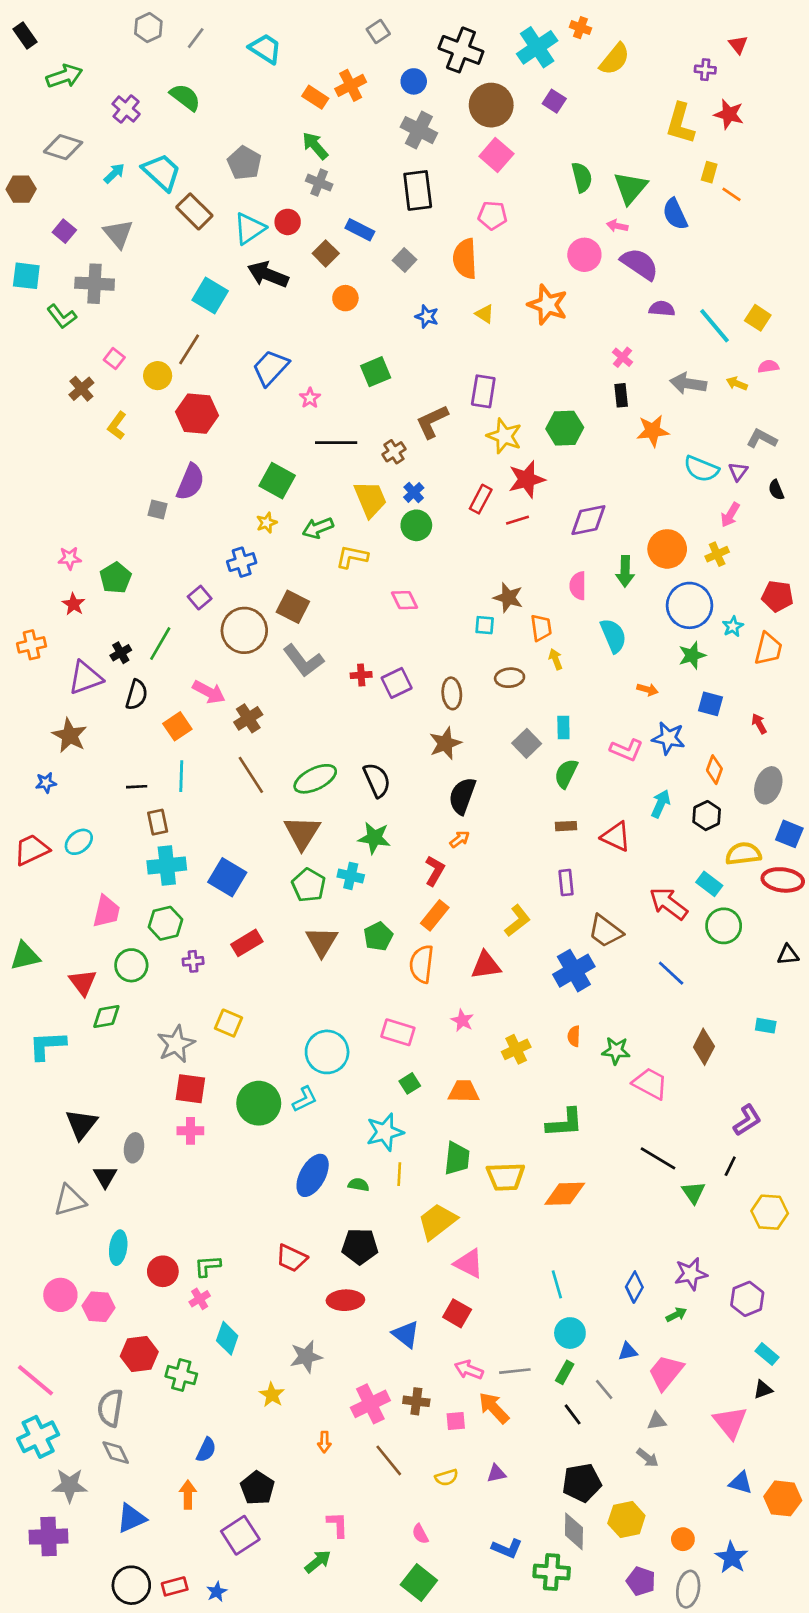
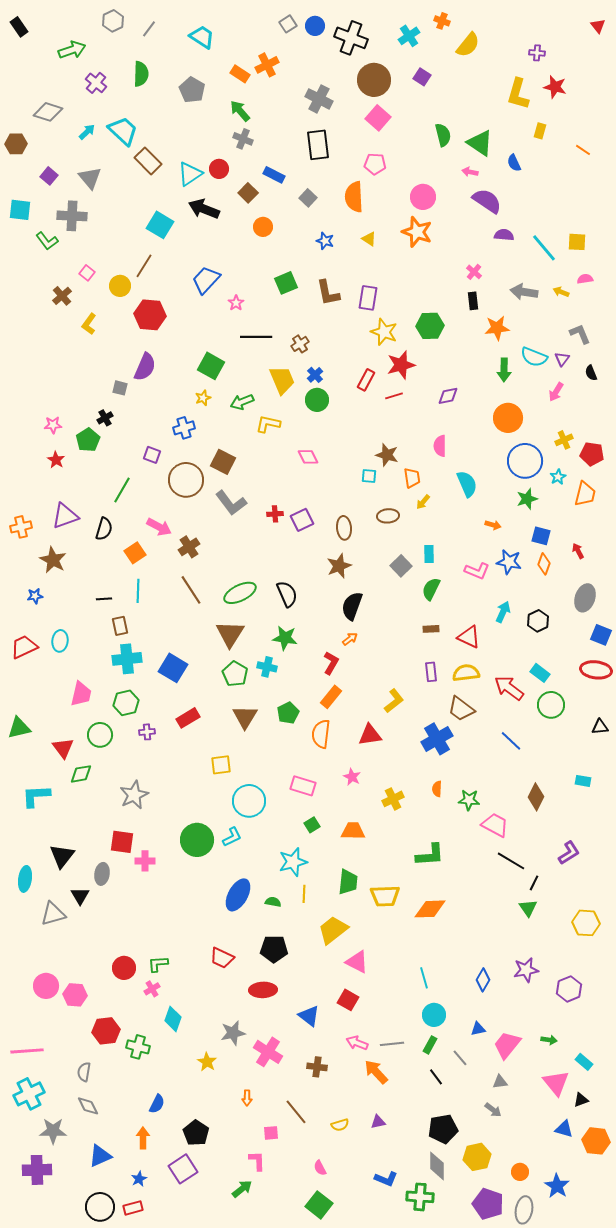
red triangle: (738, 45) -> (598, 26), moved
cyan cross: (537, 47) -> (409, 36), size x0.7
green arrow: (64, 76) -> (72, 50), moved
blue circle: (414, 81) -> (315, 26), moved
green semicircle: (185, 97) -> (141, 74), turned 55
gray pentagon: (244, 163) -> (192, 90), moved
green triangle: (630, 188) -> (480, 143), turned -36
orange line: (732, 194) -> (583, 150), moved
blue semicircle: (675, 214) -> (514, 163), size x0.7
pink circle: (584, 255) -> (423, 197), moved
yellow square: (758, 318) -> (577, 242), turned -30
brown L-shape: (432, 422) -> (328, 293), moved, turned -76
gray L-shape: (762, 439) -> (580, 334), turned 40
purple diamond: (588, 520) -> (448, 396), size x0.7
yellow cross: (717, 554) -> (564, 440), moved
green arrow: (625, 571) -> (504, 370), moved
purple square: (200, 598) -> (152, 455), turned -30
orange cross: (32, 645) -> (21, 527), moved
black cross: (121, 653) -> (105, 418), moved
yellow arrow: (556, 659) -> (423, 502), turned -119
orange diamond: (714, 770) -> (544, 564), moved
cyan ellipse: (79, 842) -> (60, 641), turned -45
yellow semicircle: (743, 854) -> (466, 673), moved
yellow square: (229, 1023) -> (221, 765), moved, turned -30
red square: (190, 1089) -> (122, 842), moved
black line: (658, 1158) -> (511, 861), moved
black line: (730, 1166) -> (534, 883), moved
cyan ellipse: (118, 1248) -> (25, 879), moved
green arrow: (676, 1315) -> (549, 1040), moved, turned 35
cyan rectangle: (767, 1354) -> (584, 1062), moved
pink line: (35, 1380) -> (27, 1051), turned -44
black triangle: (763, 1389) -> (581, 1100), moved
pink cross: (370, 1404) -> (268, 1052), moved, turned -32
gray semicircle: (110, 1408) -> (84, 1072), size x0.7
pink square: (456, 1421) -> (271, 1133), moved
purple pentagon: (641, 1581) -> (488, 1204), size x1.4
blue star: (217, 1592) -> (139, 1179), moved

